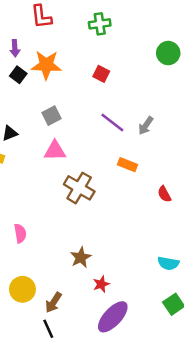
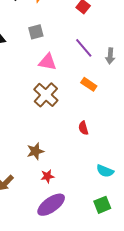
gray arrow: (146, 126) -> (110, 56), turned -42
pink triangle: (55, 151) -> (48, 62), moved
red semicircle: (164, 194) -> (83, 128), moved

